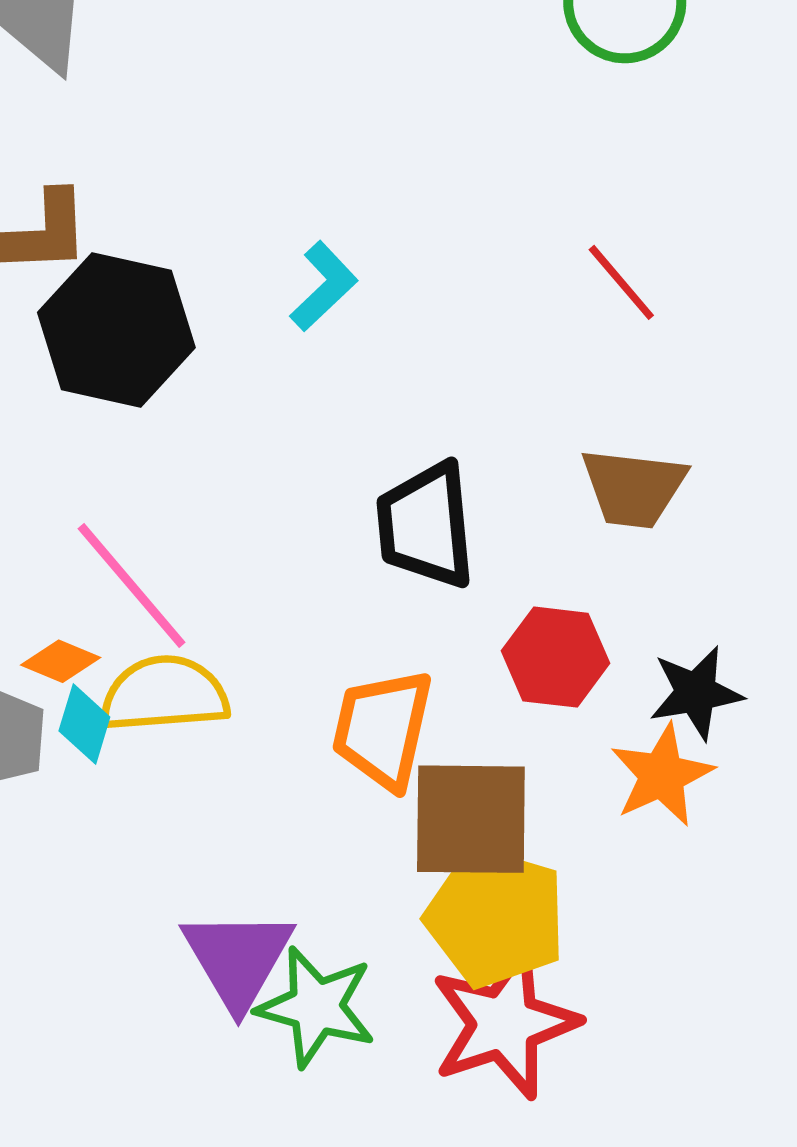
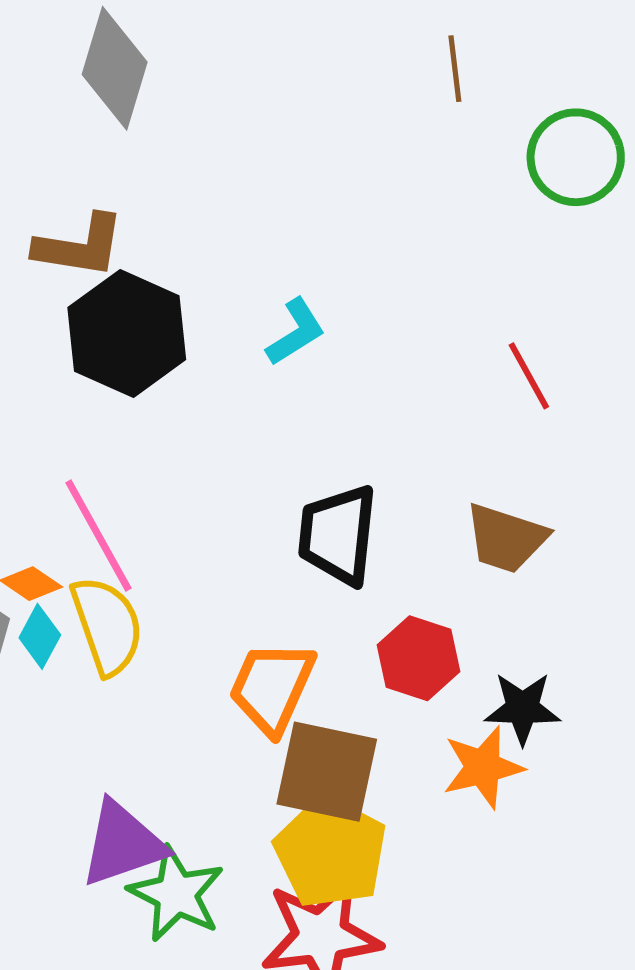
yellow semicircle: (164, 694) -> (107, 626), turned 64
purple triangle: (238, 959) -> (123, 844), turned 30

